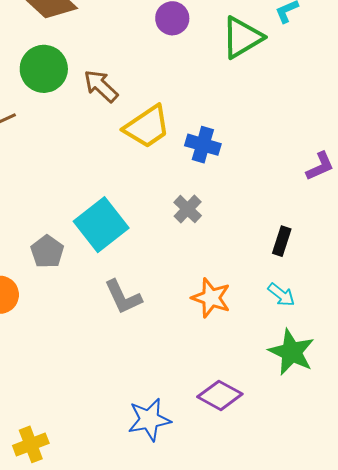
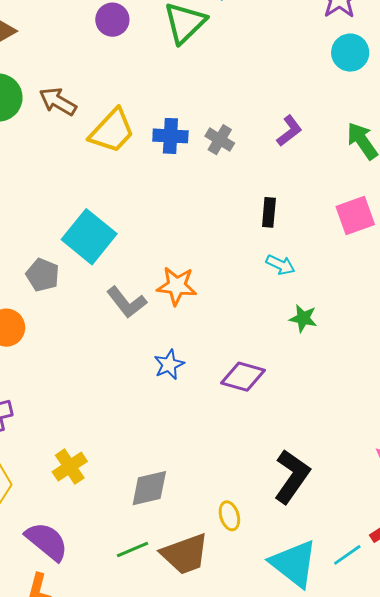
gray cross: (188, 209) -> (220, 140), moved
orange star: (211, 298) -> (177, 286), moved
green star: (292, 352) -> (303, 318), size x0.6
blue star: (149, 420) -> (169, 365), moved, size x0.7

